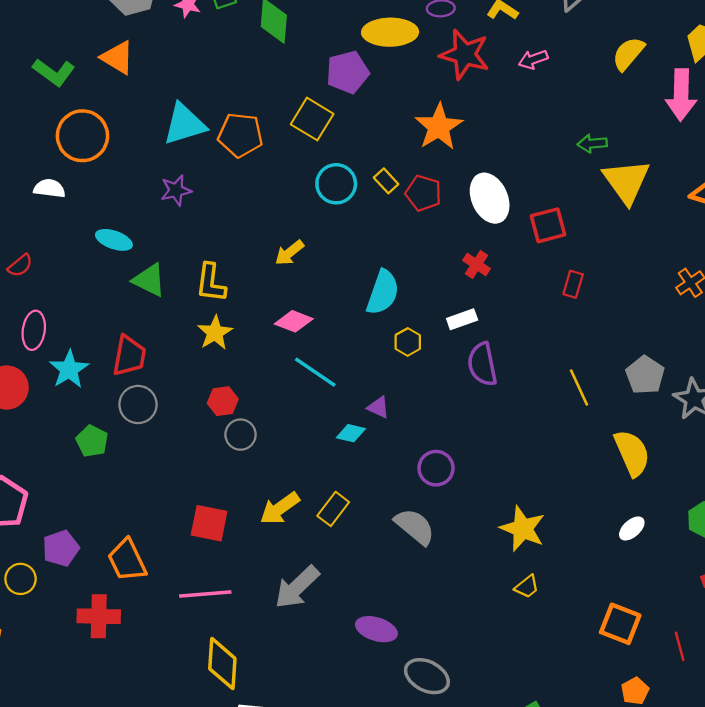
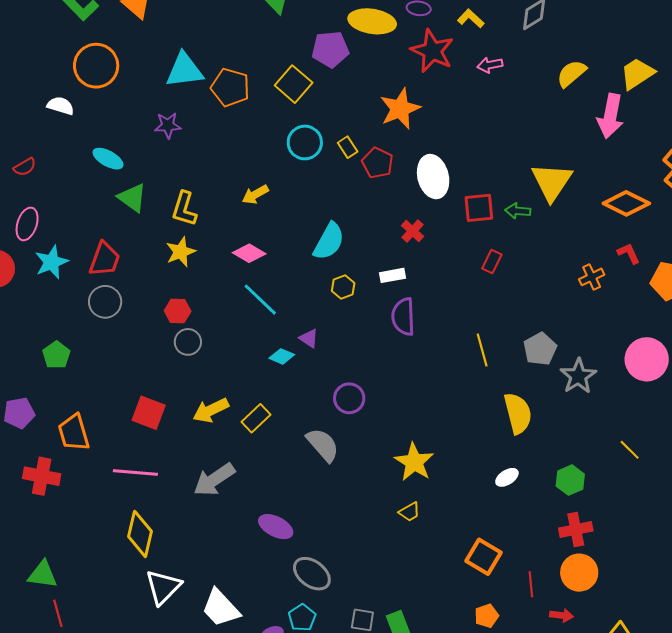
green arrow: (592, 143) -> (518, 211), moved
green pentagon: (92, 441) -> (56, 355), moved

